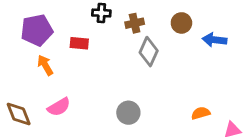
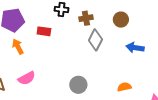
blue arrow: (215, 40) -> (135, 48), moved
orange semicircle: (201, 113) -> (124, 87), moved

